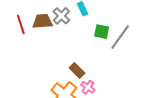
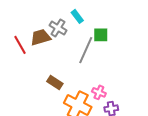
gray line: (120, 37) -> (86, 50), moved
brown rectangle: (77, 71) -> (55, 83), moved

